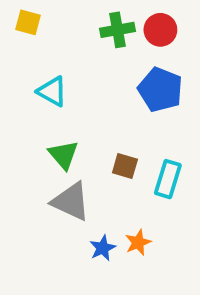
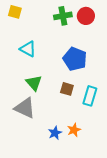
blue pentagon: (160, 90) -> (75, 59), moved
gray triangle: (71, 201) -> (25, 108), moved

